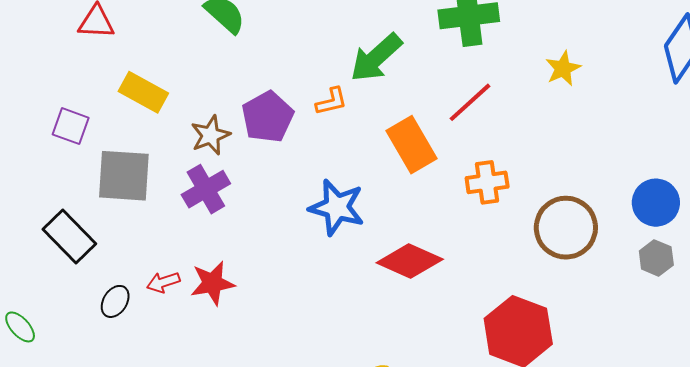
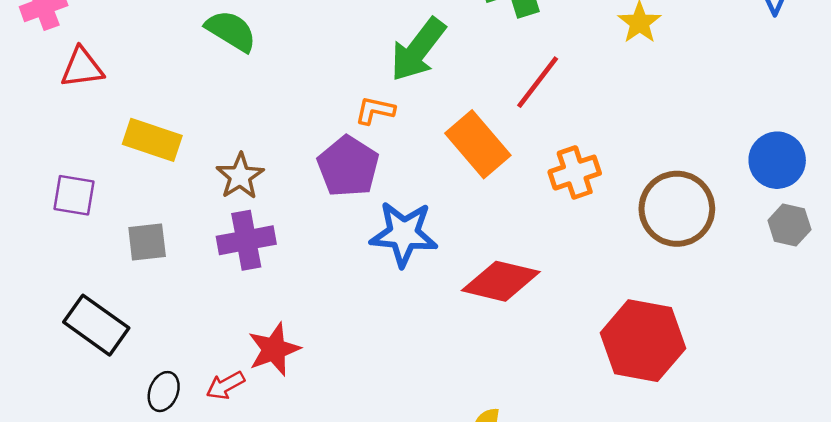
orange L-shape: (331, 101) -> (375, 110), turned -144
purple pentagon: (268, 117) -> (348, 166), moved
gray square: (124, 176) -> (147, 242), size x0.6
purple cross: (206, 189) -> (246, 240), turned 30
red arrow: (163, 282) -> (225, 385), moved

